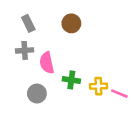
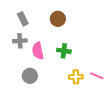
green cross: (71, 80) -> (64, 51), moved
yellow cross: (98, 86) -> (76, 77), moved

